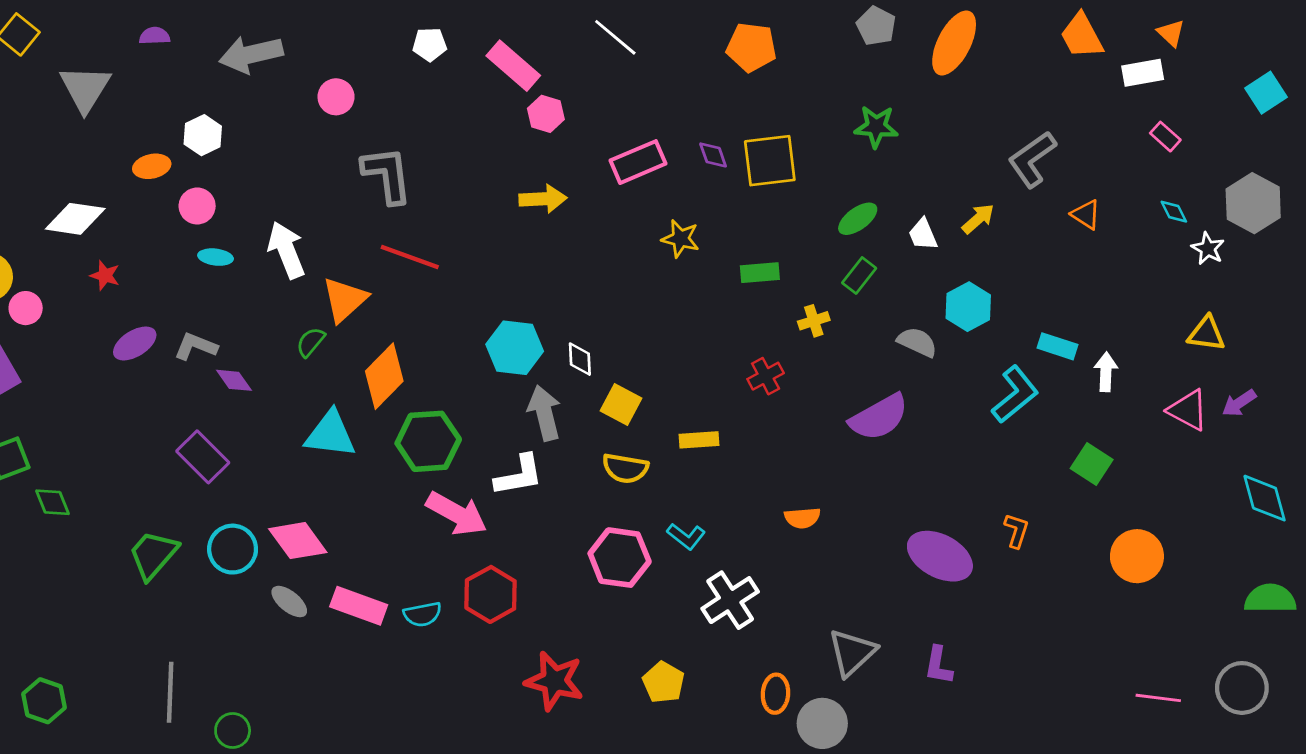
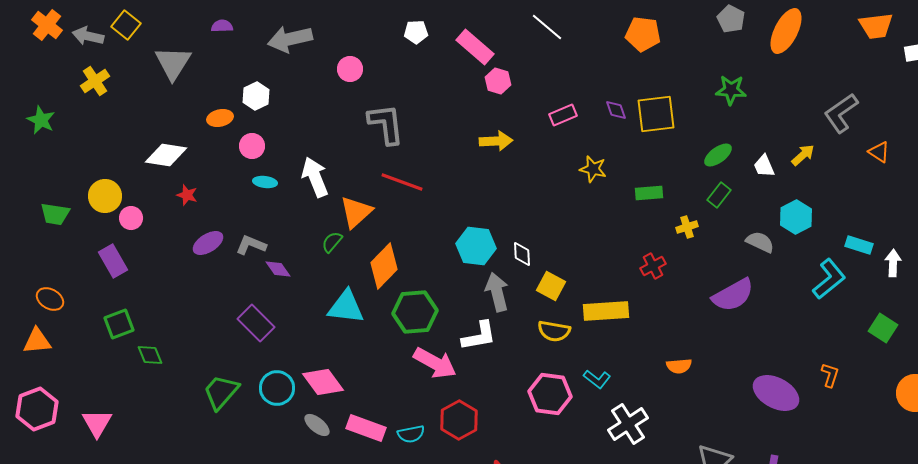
orange trapezoid: (1082, 36) -> (876, 26), turned -69
pink rectangle: (638, 162) -> (563, 115), size x0.7
yellow rectangle: (699, 440) -> (606, 311), size x1.6

